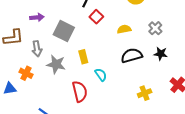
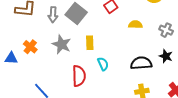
gray cross: (155, 28) -> (166, 30), turned -32
gray arrow: (37, 49) -> (53, 15), moved
black semicircle: (132, 56) -> (141, 63), moved

